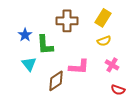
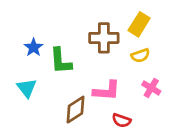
brown cross: (67, 21) -> (104, 38), moved
cyan triangle: (29, 64) -> (27, 88), moved
red semicircle: (118, 90) -> (121, 120), moved

